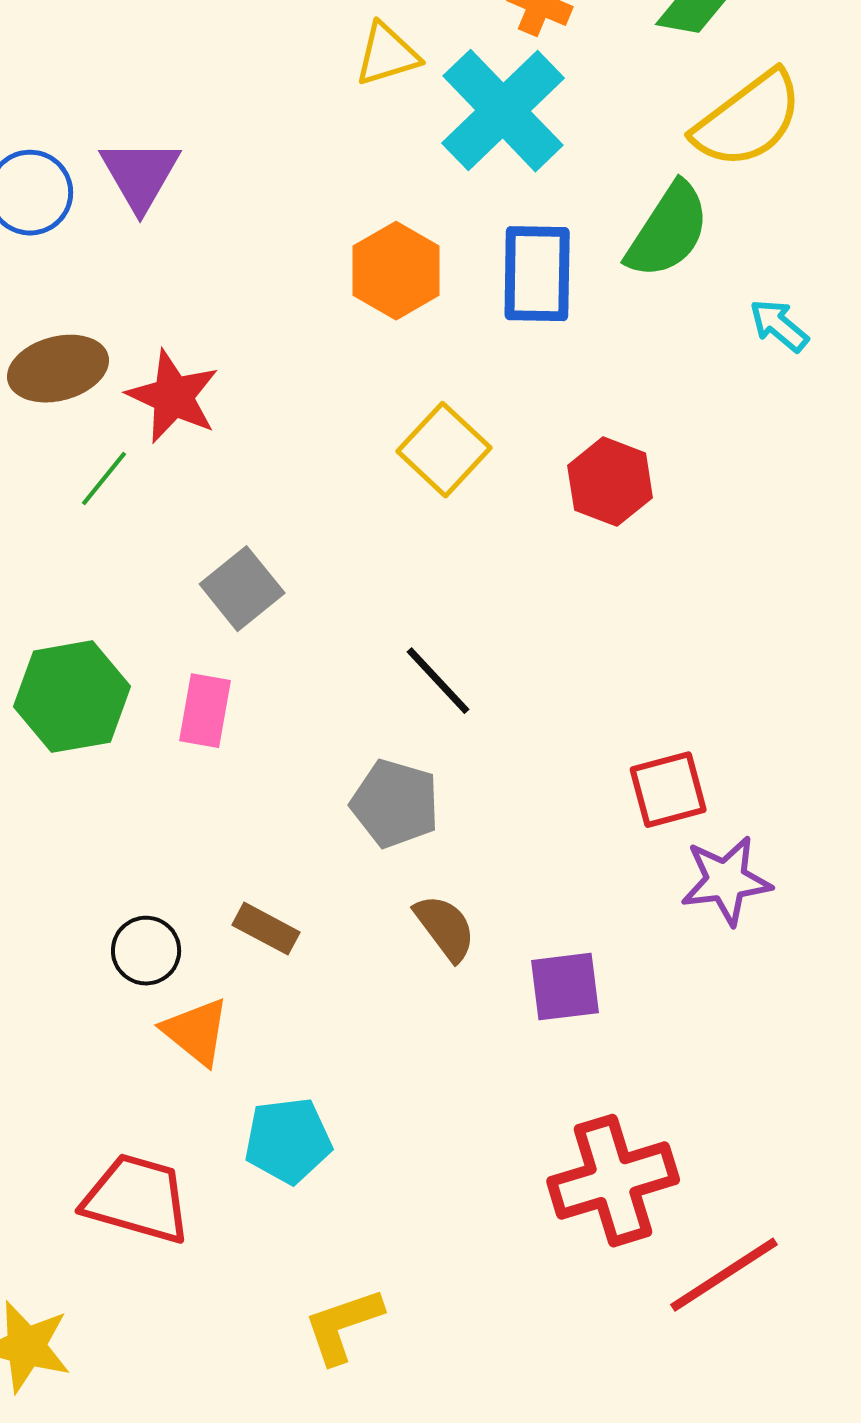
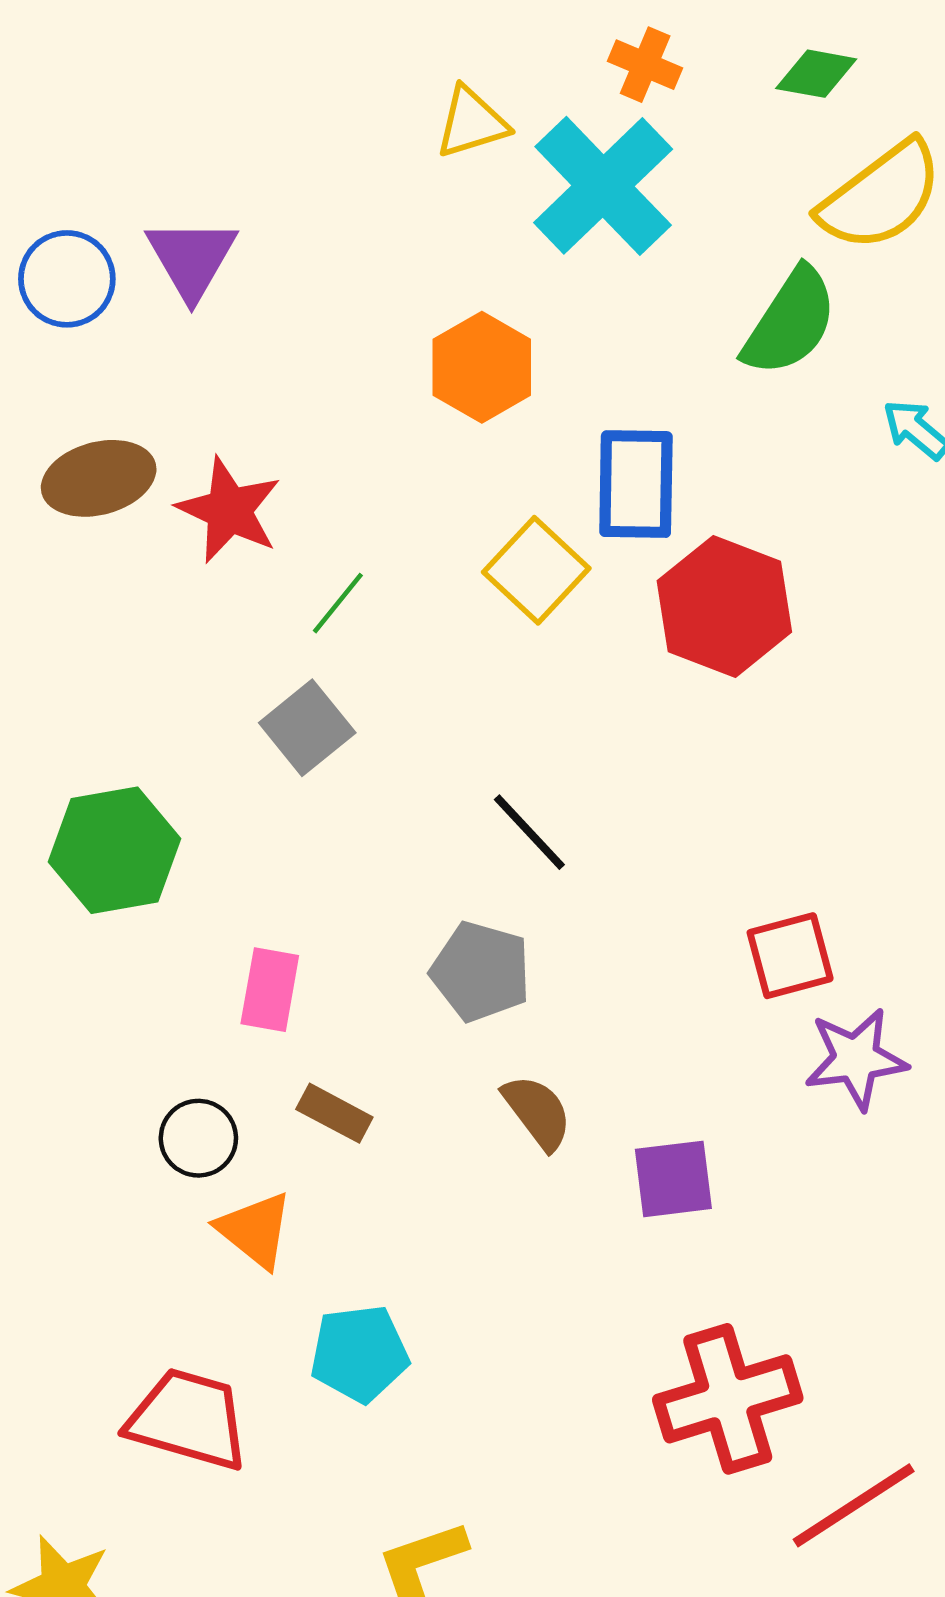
blue rectangle: (537, 274) -> (636, 484), moved
green line: (104, 479) -> (338, 603), moved
red hexagon: (610, 482) -> (724, 606), size x1.4
pink rectangle: (205, 711) -> (270, 990), moved

